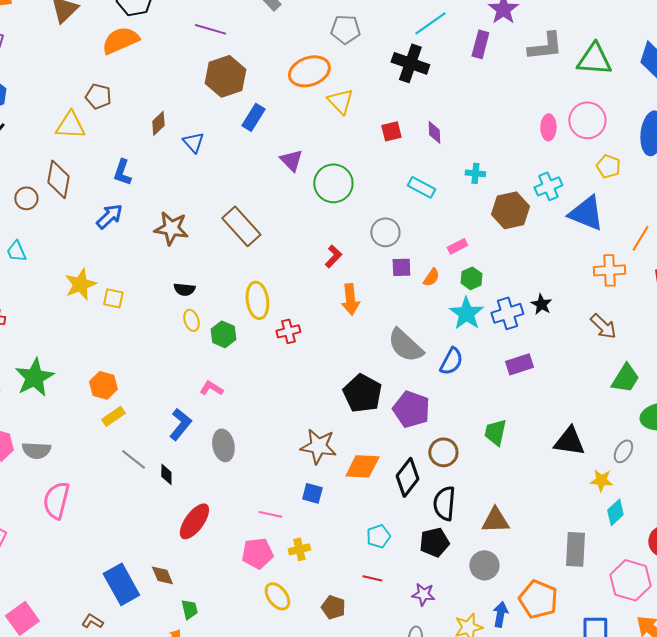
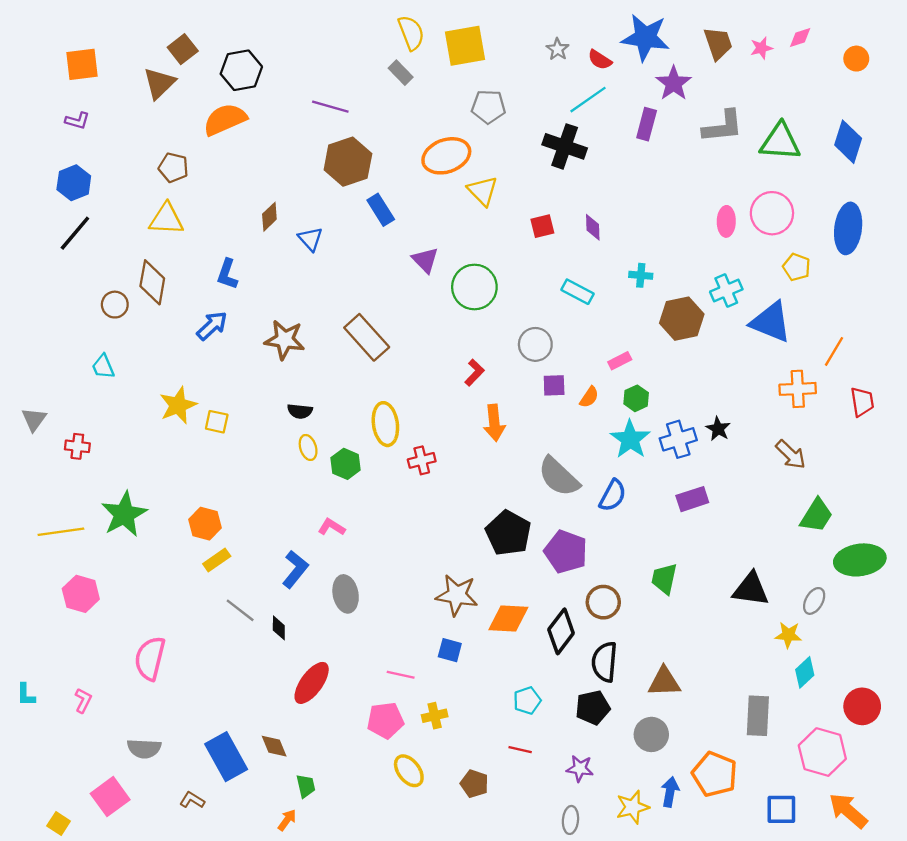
brown pentagon: (98, 96) -> (173, 168), moved
blue rectangle: (253, 117) -> (381, 210), turned -64
gray semicircle: (36, 450) -> (144, 749), moved

